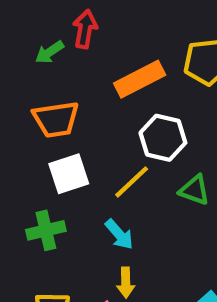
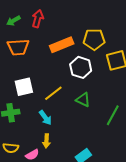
green arrow: (49, 52) -> (13, 21), moved
orange trapezoid: (56, 119) -> (18, 47), moved
white hexagon: (163, 138) -> (81, 67), moved

